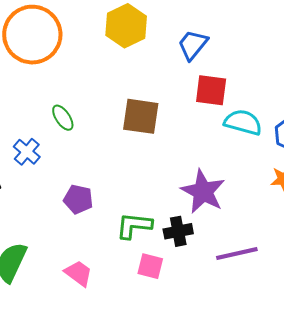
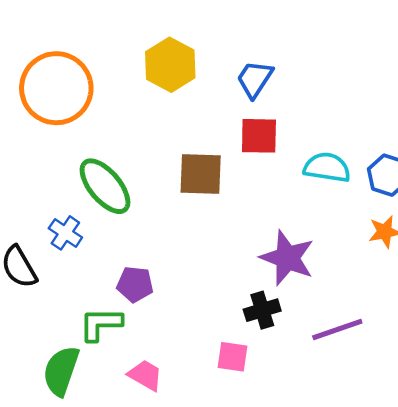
red square: (211, 90) -> (259, 136), moved
green ellipse: (63, 118) -> (105, 186), size x1.8
green L-shape: (134, 226) -> (101, 324), moved

